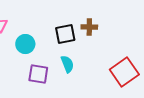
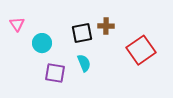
red square: (124, 72) -> (141, 50), moved

